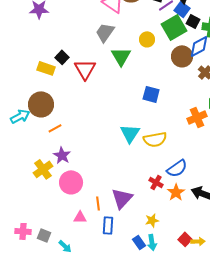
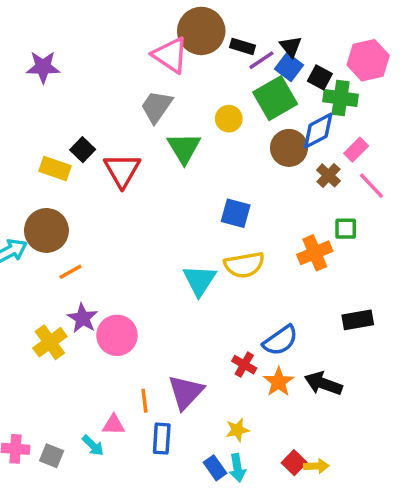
black square: (193, 21) -> (320, 77), moved
yellow semicircle: (155, 139) -> (244, 265), moved
pink circle: (71, 182) -> (117, 335), moved
cyan arrow: (65, 246) -> (93, 445), moved

